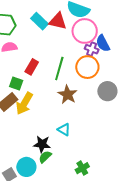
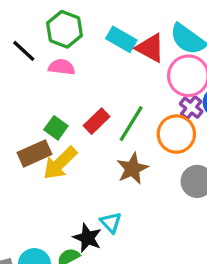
cyan rectangle: (40, 21) -> (121, 39), turned -30
red rectangle: (32, 67) -> (97, 121), moved
black star: (42, 144) -> (87, 238), moved

